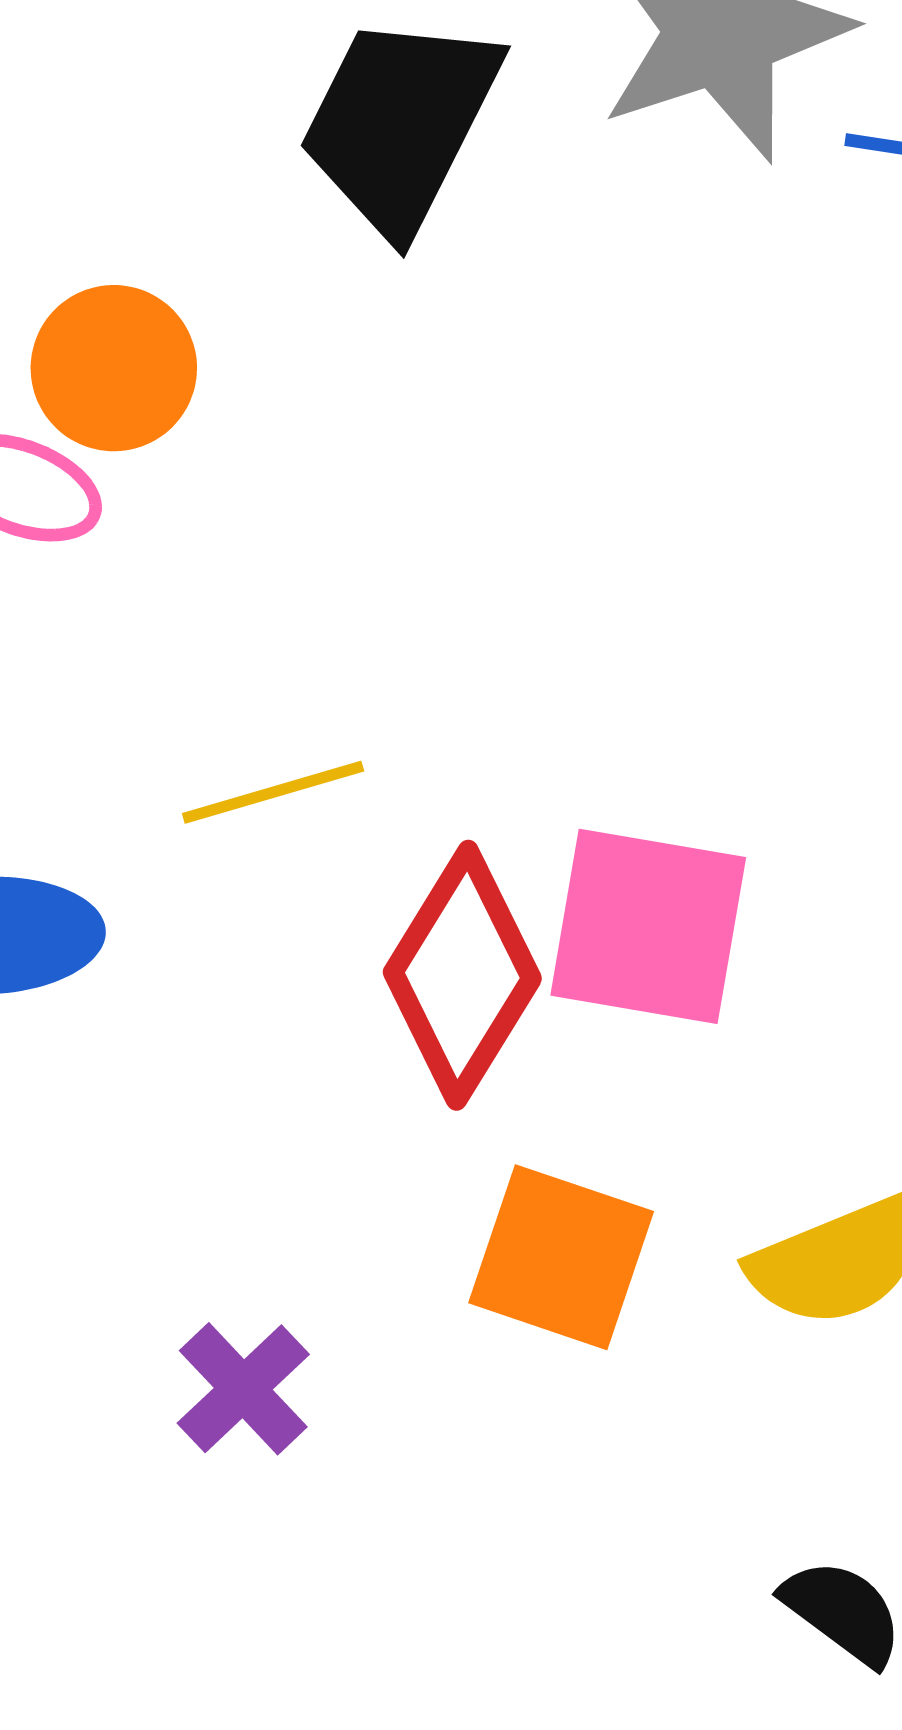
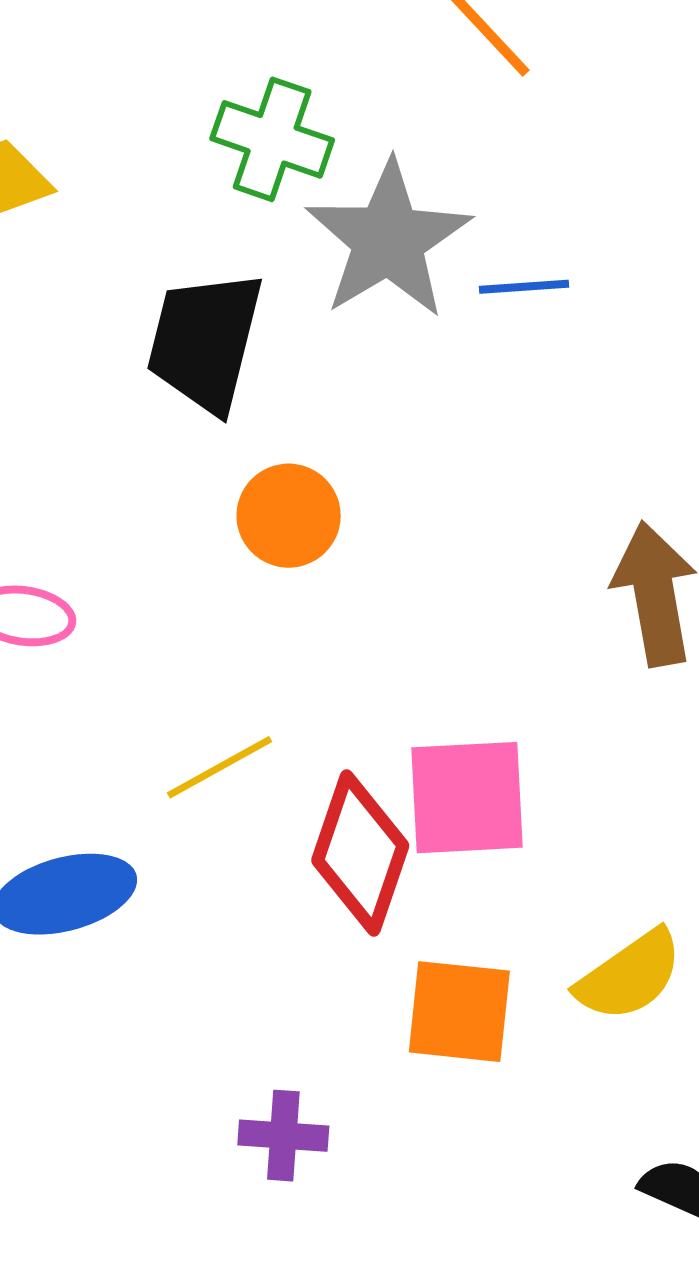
orange circle: (114, 368) -> (289, 516), moved
purple cross: (243, 1389) -> (283, 1136), turned -30

